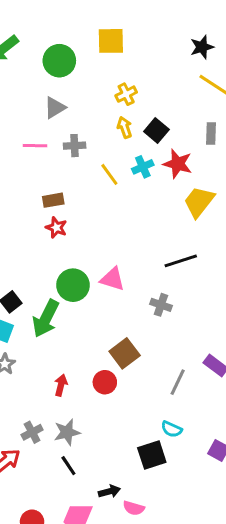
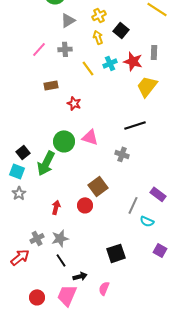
gray triangle: (55, 108) -> (68, 20), moved
black square: (156, 130) -> (121, 30), moved
gray rectangle: (211, 133) -> (154, 52), moved
pink line: (35, 146) -> (39, 49), turned -49
red star: (56, 228) -> (74, 103), moved
cyan semicircle: (172, 429) -> (147, 221), moved
black arrow: (109, 491) -> (80, 276), moved
pink semicircle: (134, 508) -> (104, 288), turned 96

